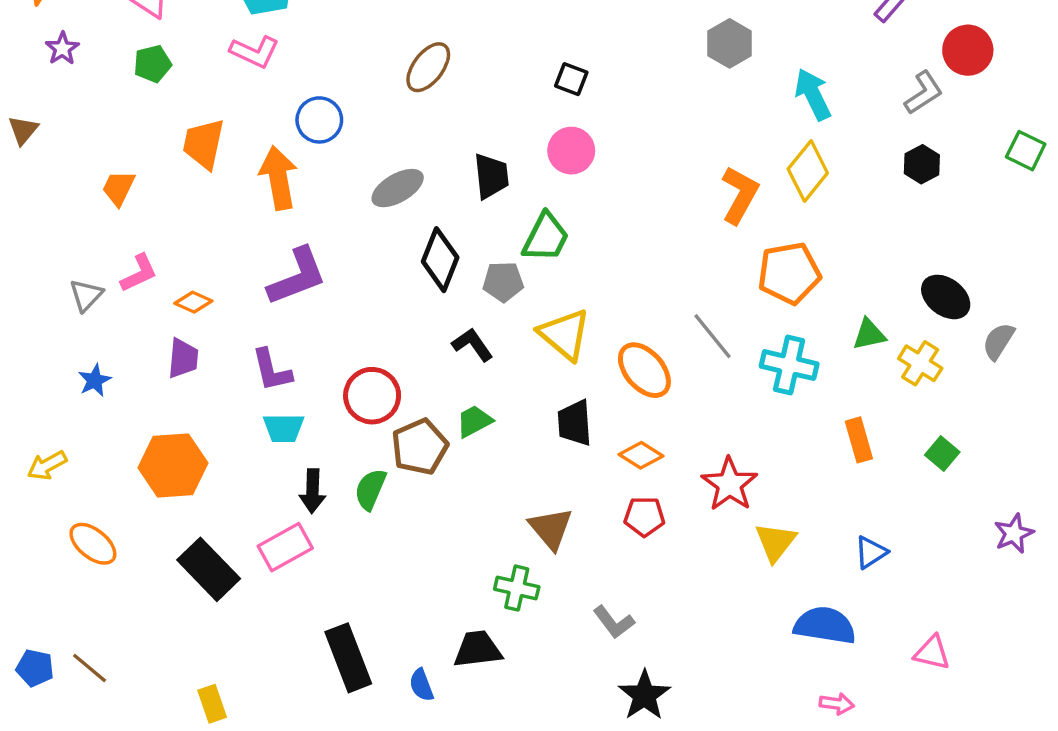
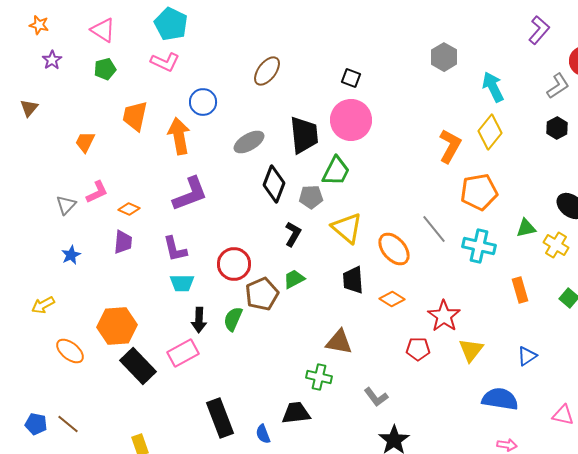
pink circle: (571, 151) -> (351, 120), size x1.5
black trapezoid: (491, 176) -> (304, 135), size x1.4
black L-shape: (472, 345) -> (293, 234), turned 65
orange hexagon: (173, 465) -> (117, 326), moved
red pentagon: (644, 517) -> (418, 349), moved
brown triangle: (551, 528) -> (339, 342), turned -40

